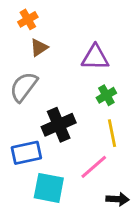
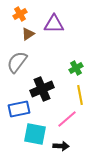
purple triangle: (95, 57) -> (54, 24), moved
black arrow: (118, 199) -> (61, 146), moved

